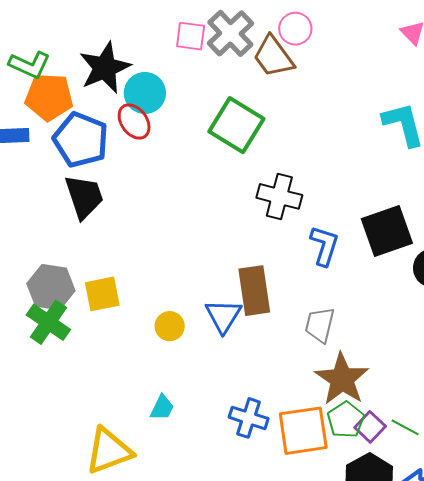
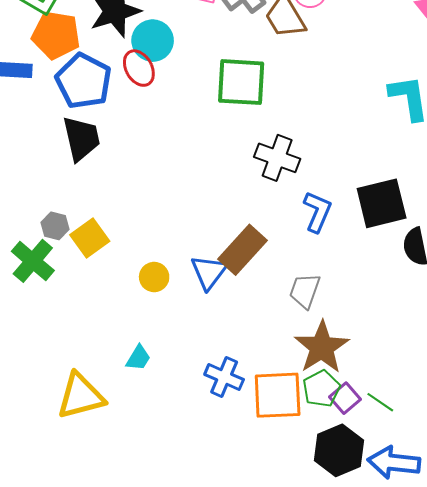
green square: (236, 125) -> (241, 82), turned -34
gray hexagon: (51, 287) -> (55, 226), moved, size x0.6
brown rectangle: (254, 291) -> (243, 250), turned 45
yellow square: (102, 294) -> (90, 238), turned -30

